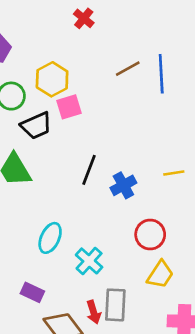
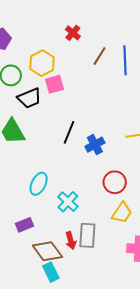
red cross: (84, 18) -> (73, 33), moved
brown line: (128, 69) -> (100, 56), turned -30
purple rectangle: (32, 292) -> (24, 225), turned -48

